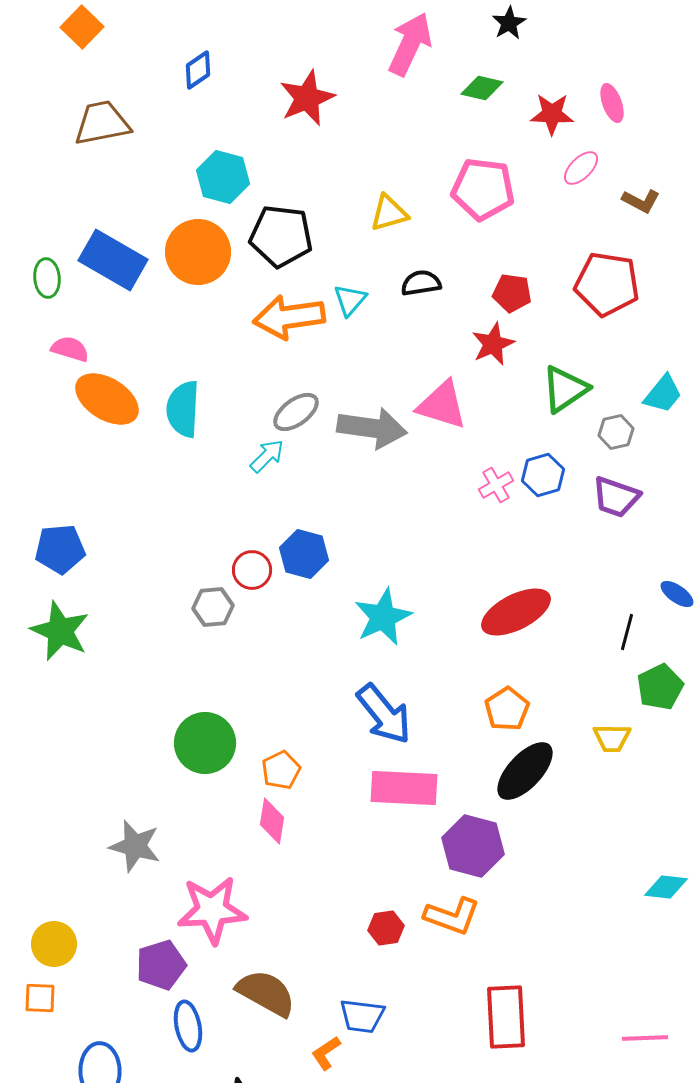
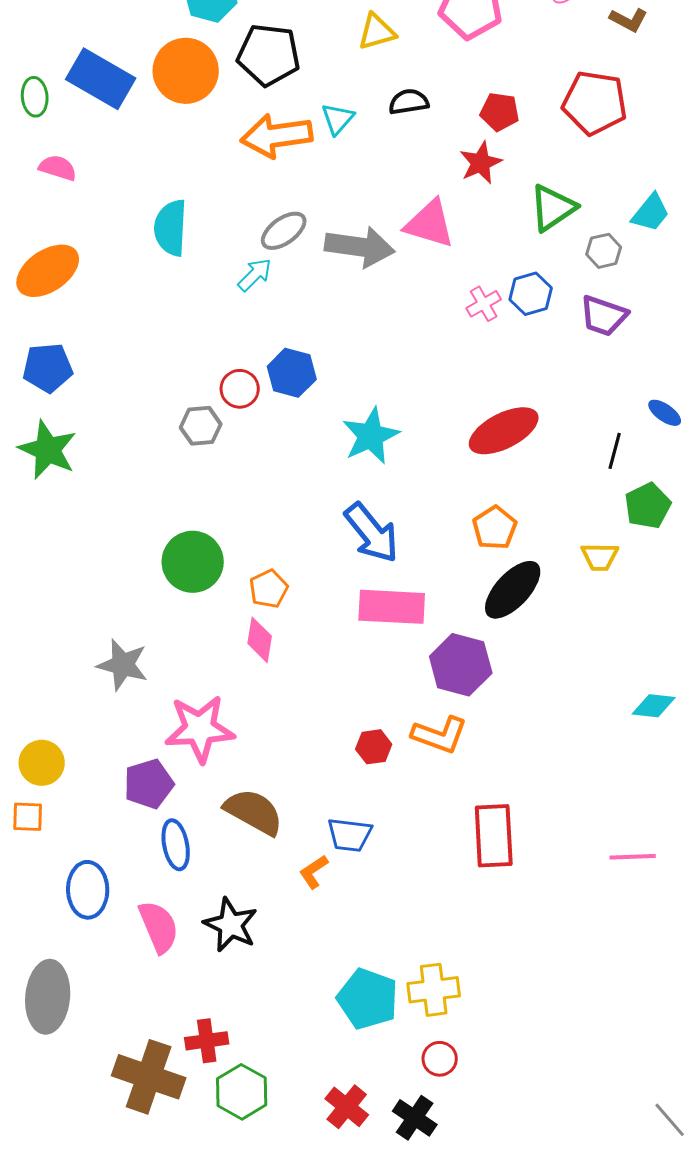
orange ellipse: (107, 399) -> (48, 271), moved, turned -66

